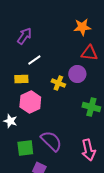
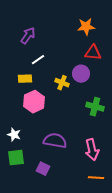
white star: (10, 121) -> (14, 135), moved
purple semicircle: (51, 141) -> (55, 141), turned -35
green square: (25, 148) -> (16, 158), moved

